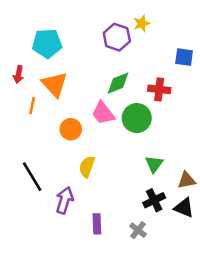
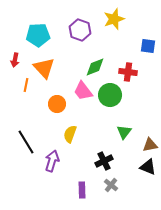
yellow star: (142, 23) -> (114, 19), size x1.5
purple hexagon: (117, 37) -> (80, 30), moved
black cross: (154, 200) -> (104, 161), moved
purple rectangle: (97, 224) -> (82, 190), moved

